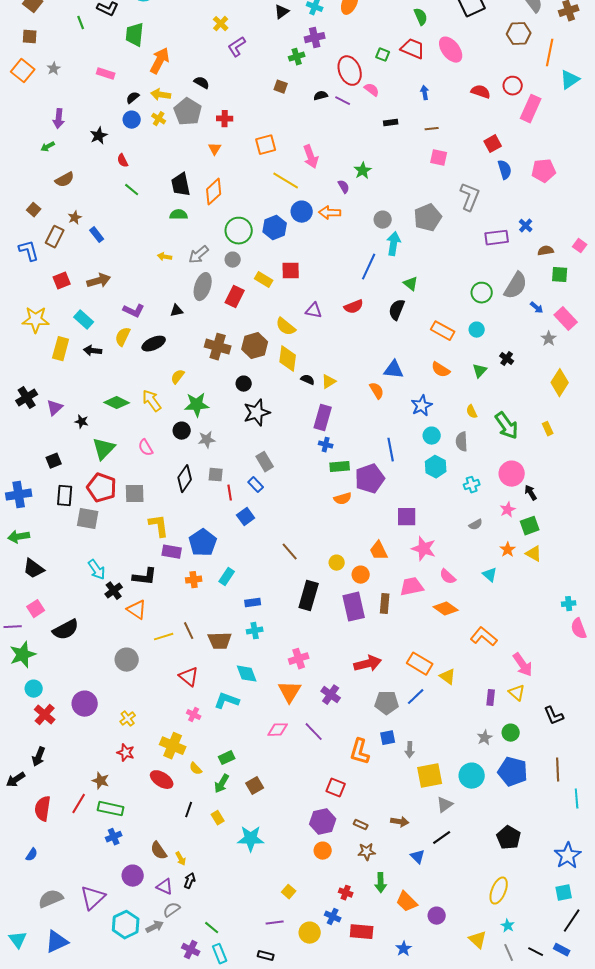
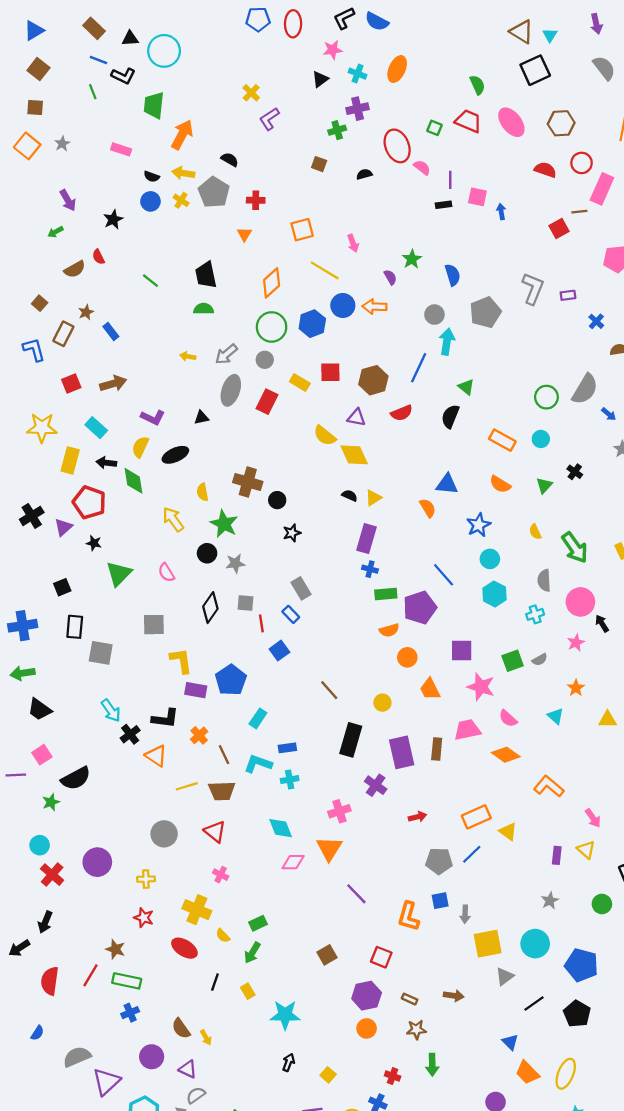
brown hexagon: (519, 34) -> (561, 123), moved
blue arrow: (425, 93) -> (501, 212), moved
black semicircle: (133, 98) -> (152, 177), turned -120
purple line: (343, 101) -> (450, 180), moved, turned 63
purple arrow: (59, 119) -> (68, 200), turned -36
brown line: (432, 129) -> (579, 212), moved
pink arrow: (311, 157) -> (353, 243), size x0.7
pink square: (439, 158) -> (477, 197), moved
red semicircle: (123, 161) -> (98, 257), moved
blue semicircle: (505, 170) -> (453, 275), moved
orange diamond: (214, 192) -> (272, 283), moved
purple rectangle: (497, 238) -> (568, 295), moved, size x0.6
brown hexagon: (255, 346) -> (373, 380), moved
brown cross: (218, 347) -> (248, 482), moved
yellow diamond: (288, 359) -> (354, 455), moved, turned -32
yellow semicircle: (178, 377) -> (203, 492), turned -49
green diamond: (117, 403) -> (134, 481), moved, turned 55
green star: (197, 405) -> (224, 524), turned 30
black star: (257, 413) -> (292, 533), size x0.6
gray semicircle: (462, 442) -> (544, 580), moved
blue line: (391, 450) -> (444, 575), turned -30
red pentagon: (102, 488) -> (89, 502), moved
green square: (530, 526) -> (513, 661), moved
yellow triangle: (534, 554) -> (608, 720), moved, turned -30
orange circle: (361, 575) -> (407, 657), moved
orange cross: (194, 580) -> (199, 735), moved, turned -35
brown line: (189, 631) -> (224, 755), moved
brown trapezoid: (220, 641) -> (222, 791), moved
green star: (23, 655) -> (51, 802), moved, size x0.6
gray circle: (127, 660) -> (164, 834), moved
red arrow: (368, 664) -> (417, 817), size x0.6
orange rectangle: (420, 664) -> (476, 817), turned -55
pink arrow: (523, 665) -> (593, 818), size x0.7
purple cross: (331, 695) -> (376, 785), moved
cyan L-shape: (227, 701) -> (258, 764), moved
yellow cross: (128, 719) -> (146, 879), turned 35
pink diamond: (278, 730) -> (293, 862), moved
green circle: (511, 733) -> (602, 904), moved
blue pentagon: (513, 772) -> (582, 965), moved
brown square: (255, 786) -> (327, 955), moved
black line: (442, 838) -> (534, 1004), moved
blue triangle: (418, 857) -> (510, 1042), moved
black arrow: (190, 881) -> (289, 1062), moved
gray semicircle: (51, 899) -> (77, 1057), moved
orange trapezoid: (407, 902) -> (527, 1073), moved

